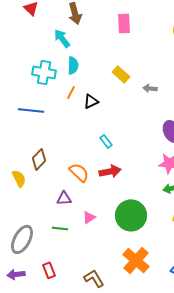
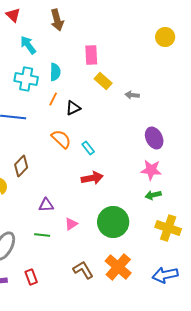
pink rectangle: (124, 23) -> (91, 55), moved
cyan arrow: (62, 38) -> (28, 45), moved
orange semicircle: (79, 172) -> (61, 139), moved
brown L-shape: (94, 278) -> (83, 270), moved

